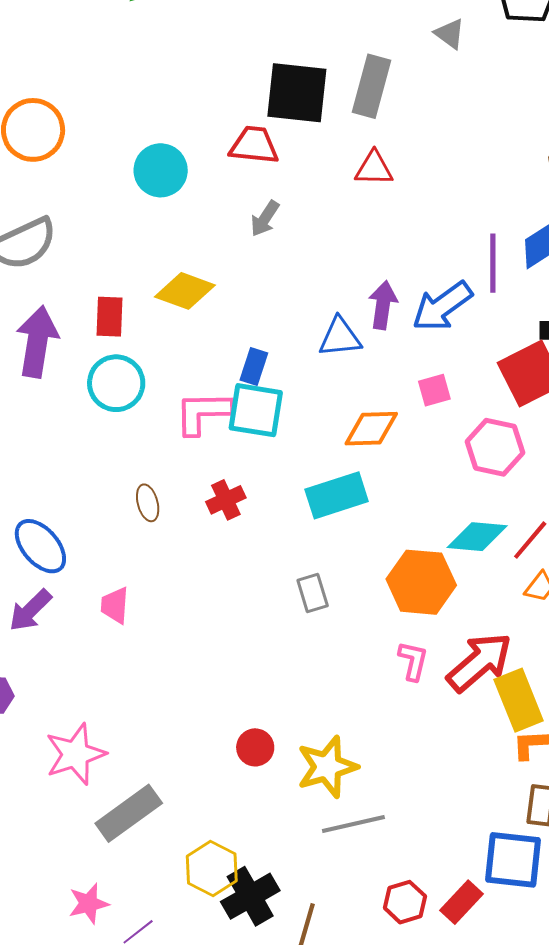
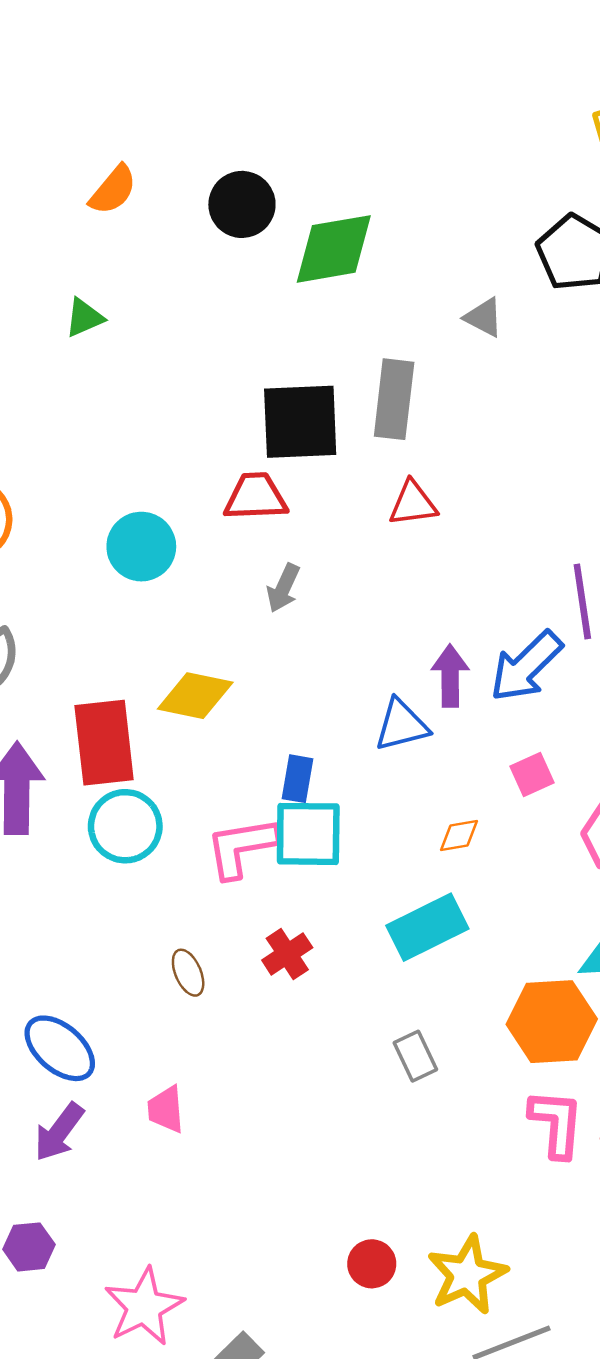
red rectangle: (109, 317) -> (104, 743), size x1.6
orange diamond: (371, 429) -> (459, 836), size x0.6
pink L-shape: (413, 661) -> (556, 1123), size x1.4

